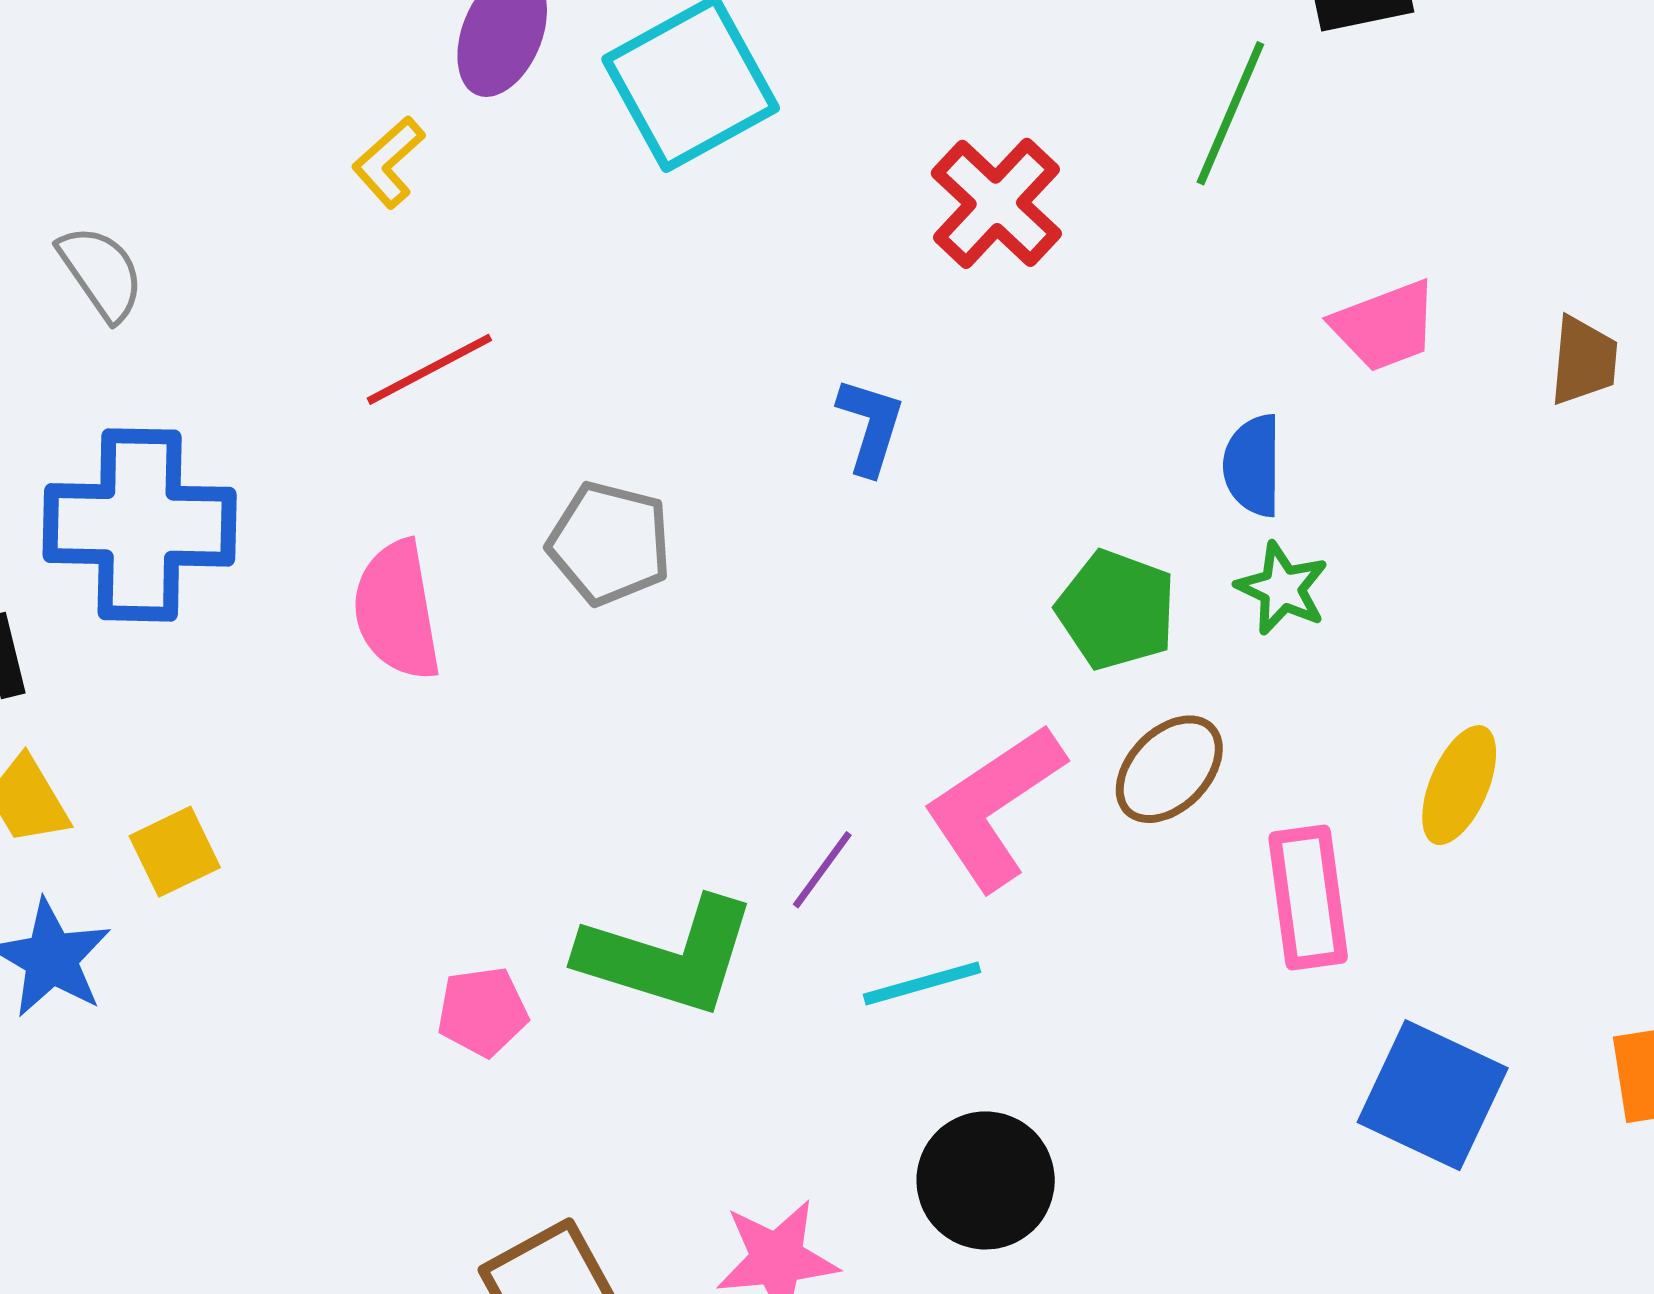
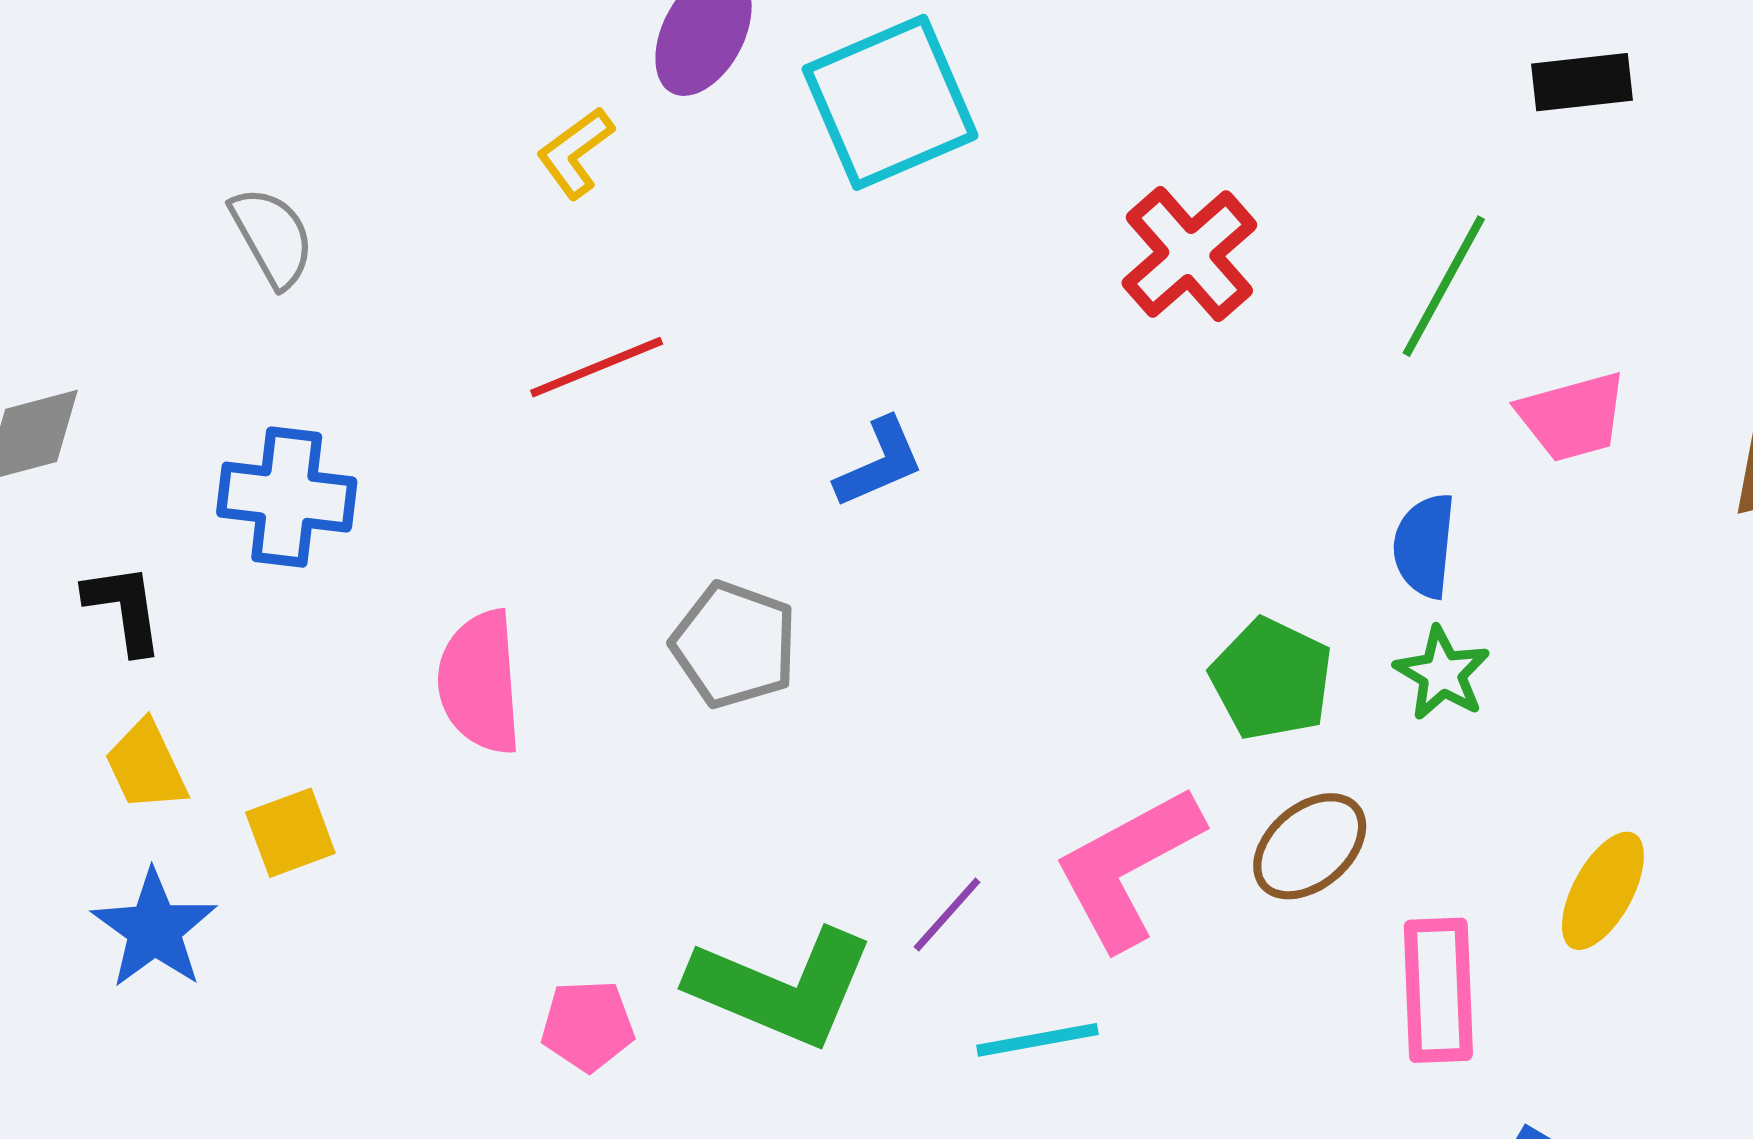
green line: (1230, 113) -> (1444, 286), moved
blue L-shape: (870, 426) -> (879, 463), moved, turned 44
blue cross: (140, 525) -> (287, 497), size x0.7
gray pentagon: (610, 543) -> (734, 645), moved
pink semicircle: (397, 610) -> (480, 682), moved

